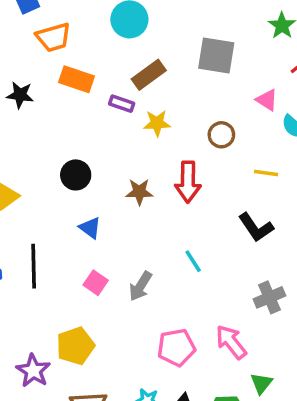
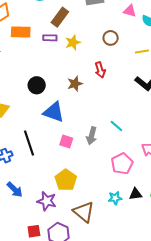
red arrow: (188, 182) -> (100, 70), size x0.7
blue triangle: (90, 228) -> (54, 112), size x1.6
cyan line: (193, 261) -> (116, 126), moved

